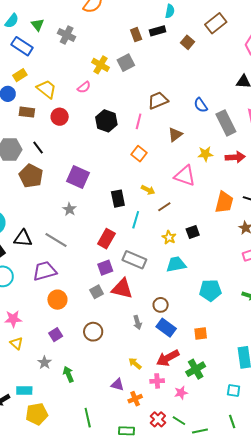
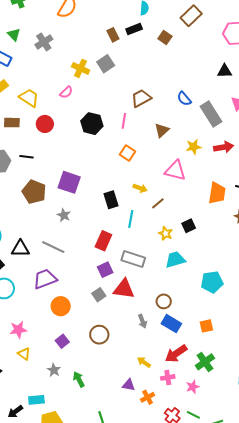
gray cross: (67, 35) -> (44, 42), turned 36
black line: (38, 148) -> (26, 157), turned -40
brown pentagon: (31, 176) -> (34, 192), moved

